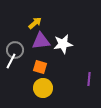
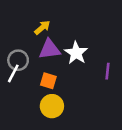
white star: (63, 44) -> (76, 53), turned -30
purple line: (89, 79) -> (108, 71), moved

